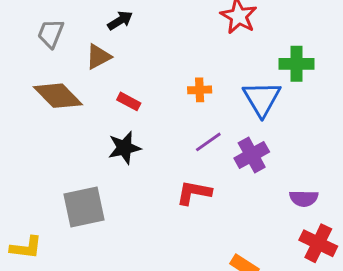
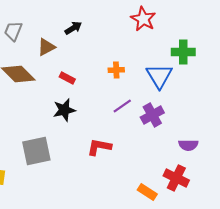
black arrow: (120, 20) -> (73, 28), moved
red L-shape: (194, 193) -> (99, 147), moved
red cross: (318, 243) -> (176, 178), moved

